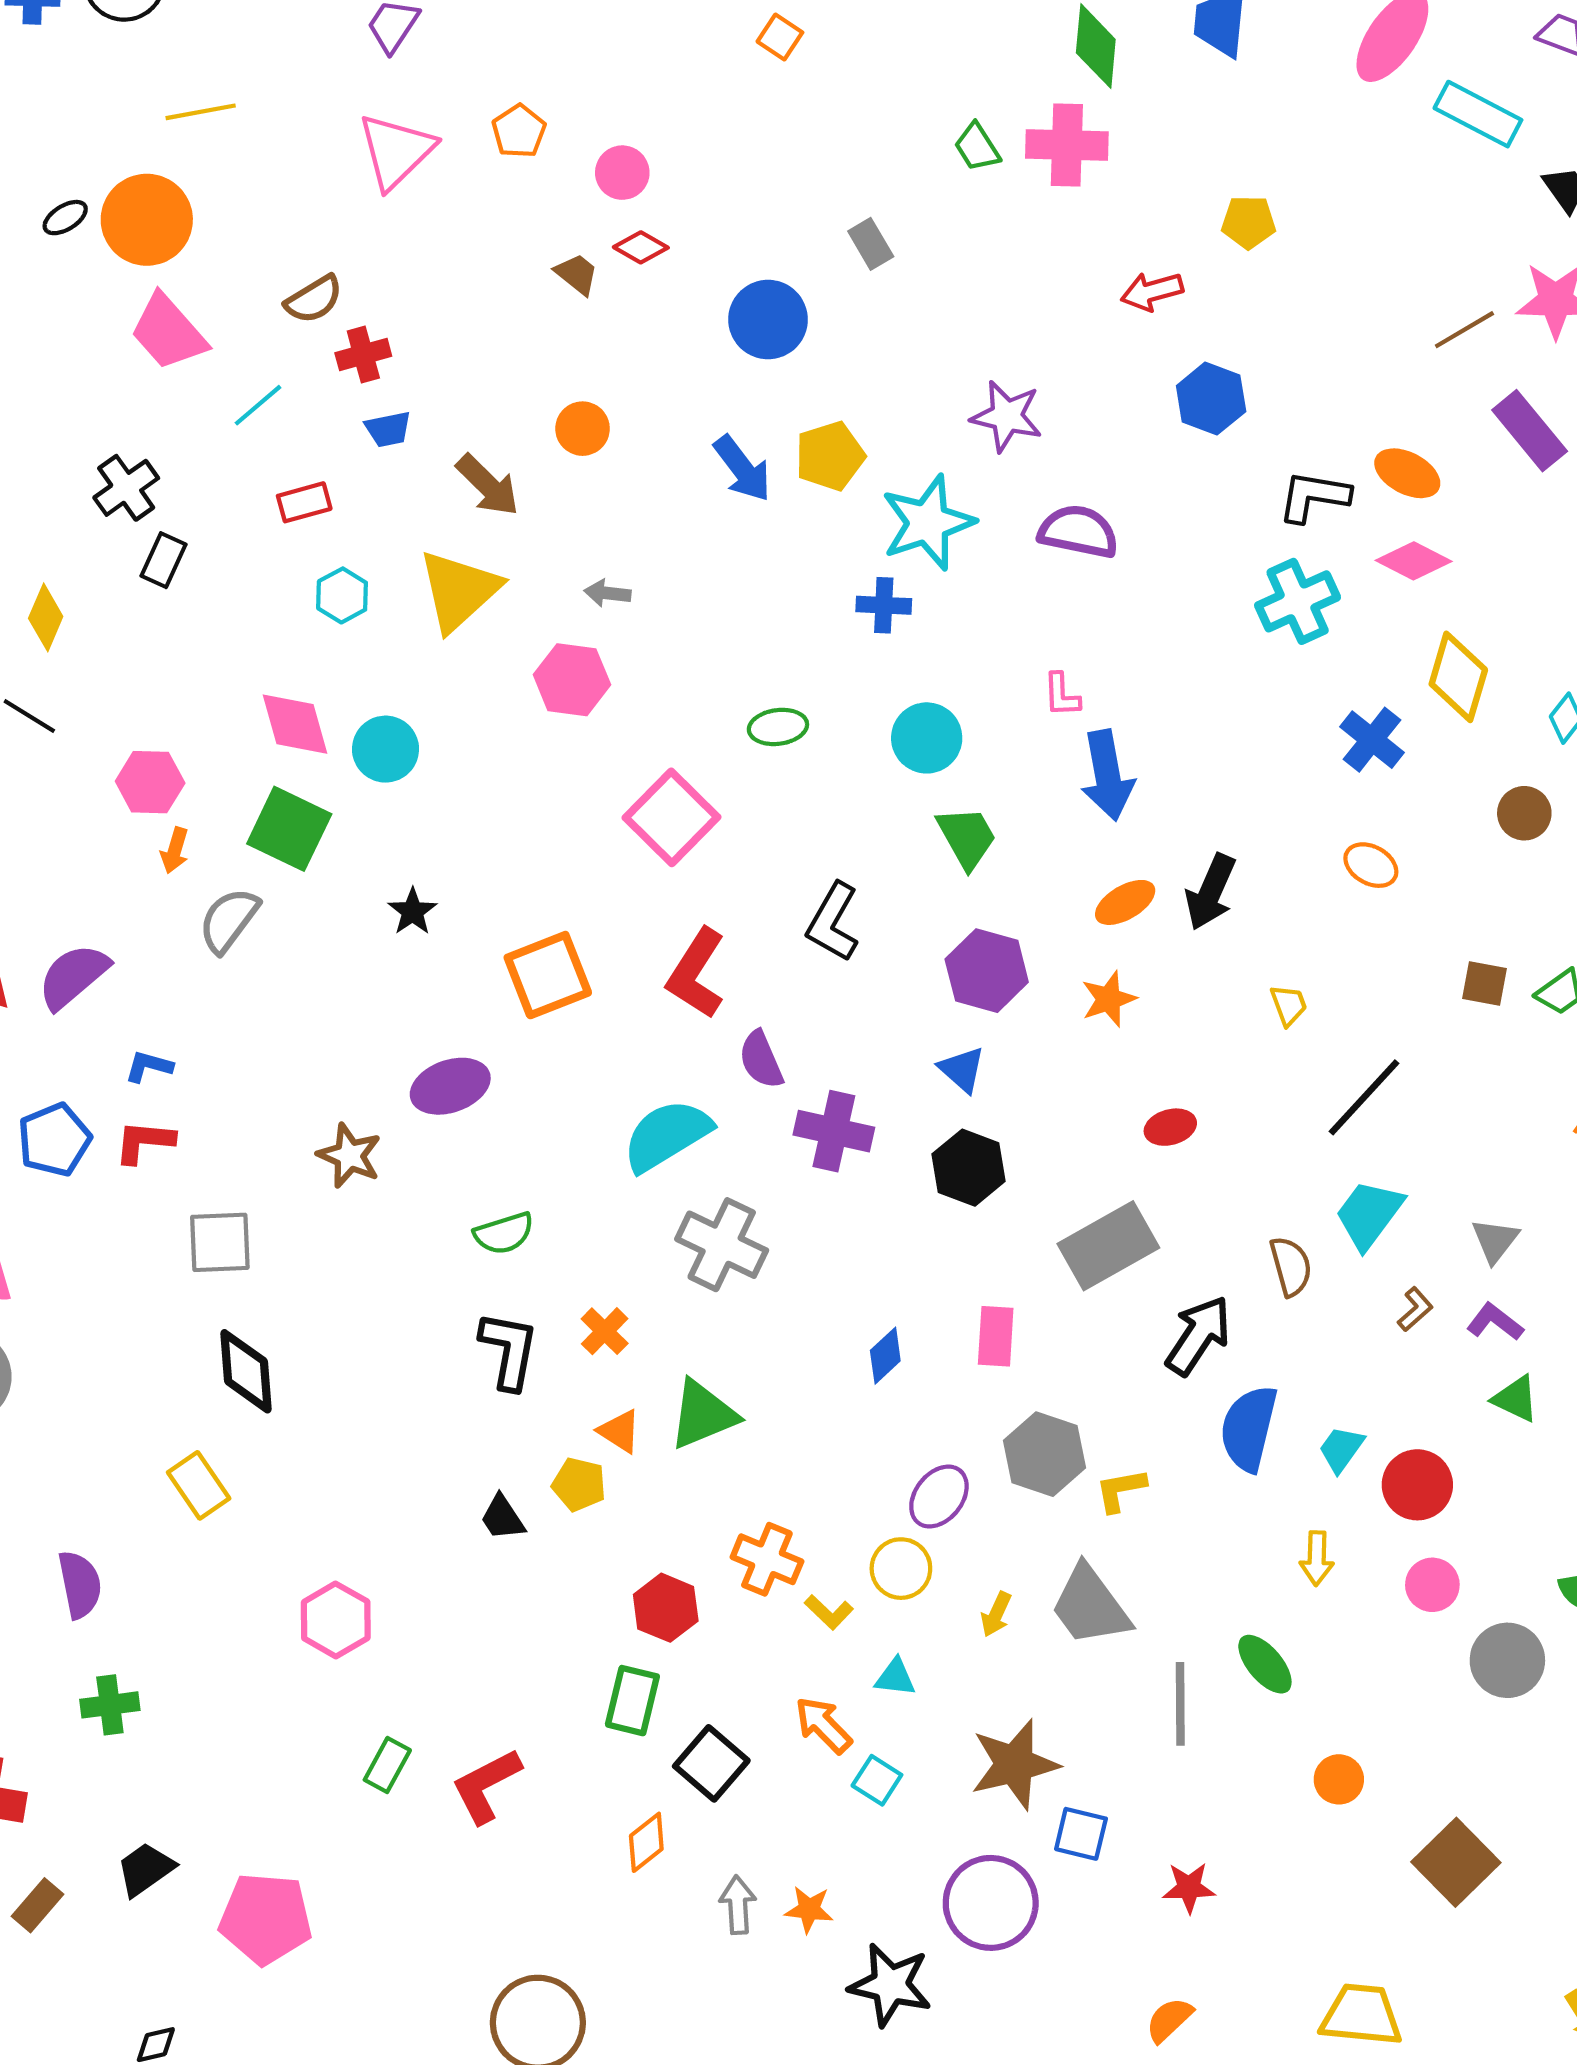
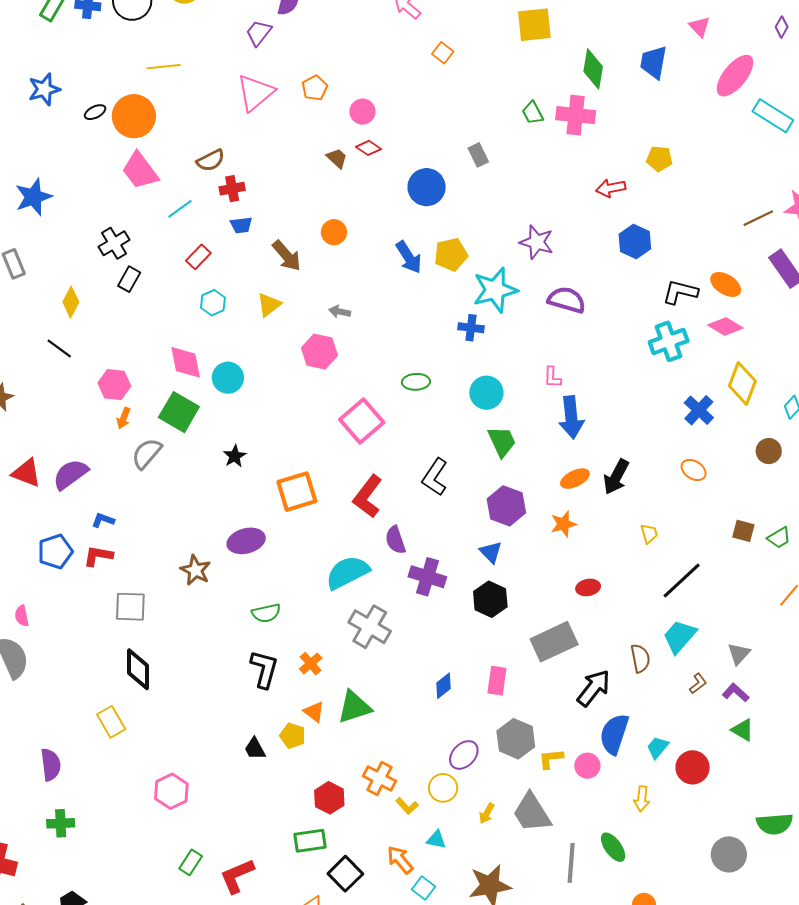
red rectangle: (304, 502) -> (198, 257), turned -35
yellow triangle: (459, 591) -> (269, 305), size x0.6
pink circle: (1432, 1585) -> (587, 766), moved
green rectangle: (632, 1701) -> (310, 841), turned 64

